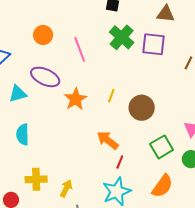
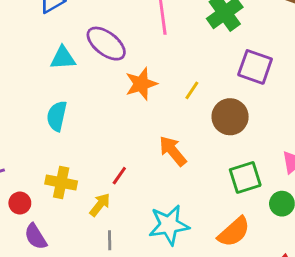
purple square: (153, 44) -> (255, 67), moved
red line: (120, 162) -> (119, 176), moved

